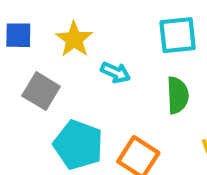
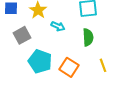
gray square: (41, 91) -> (22, 35), turned 30

